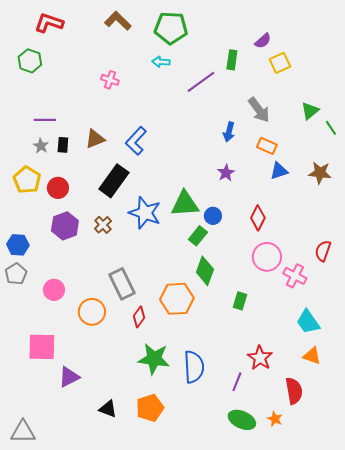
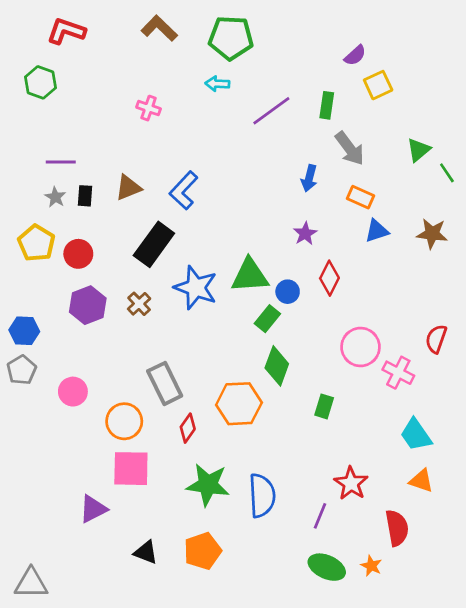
green rectangle: (232, 60) -> (327, 105), moved
red diamond: (258, 218) -> (329, 278), moved
pink square: (42, 347) -> (131, 469), moved

